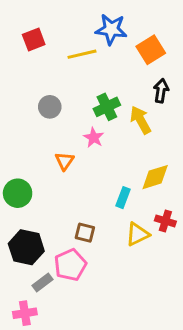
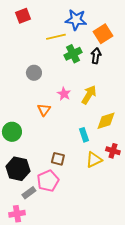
red square: (34, 40) -> (23, 16), moved
black arrow: (161, 91) -> (96, 56), moved
green cross: (107, 107) -> (73, 54), moved
yellow arrow: (140, 120) -> (89, 95), moved, turned 60
cyan rectangle: (123, 198) -> (84, 135), turned -40

